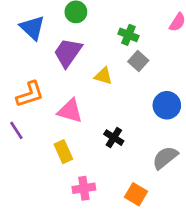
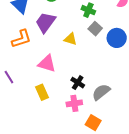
orange L-shape: (30, 94) -> (21, 39), moved
blue circle: (167, 105) -> (117, 38), moved
gray semicircle: (165, 158) -> (101, 92), moved
pink cross: (84, 188) -> (74, 103), moved

